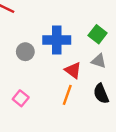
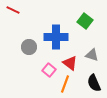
green square: (98, 34) -> (85, 21), moved
pink square: (21, 98) -> (49, 70), moved

